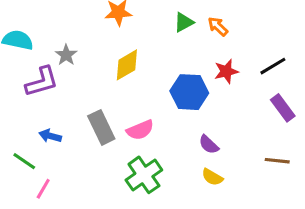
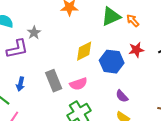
green triangle: (184, 22) -> (111, 16), size x1.5
yellow diamond: (127, 65) -> (84, 51), moved
blue arrow: (50, 136) -> (20, 84), turned -96

